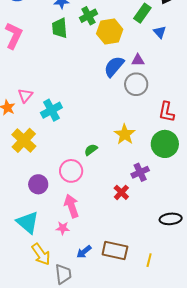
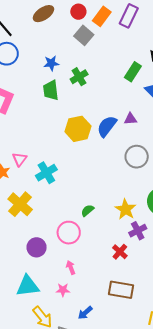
yellow hexagon: (110, 32) -> (78, 129), moved
gray circle: (136, 84) -> (137, 157), moved
yellow star: (125, 134) -> (126, 209), moved
pink arrow: (71, 206) -> (71, 267), size x0.6
cyan triangle: (28, 222) -> (28, 286), turned -45
brown rectangle: (115, 250) -> (121, 290), moved

